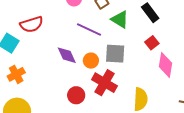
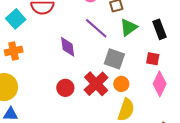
green triangle: (120, 19) -> (129, 27), turned 36
red square: (152, 43) -> (153, 59), turned 32
orange circle: (91, 61) -> (121, 84), moved

